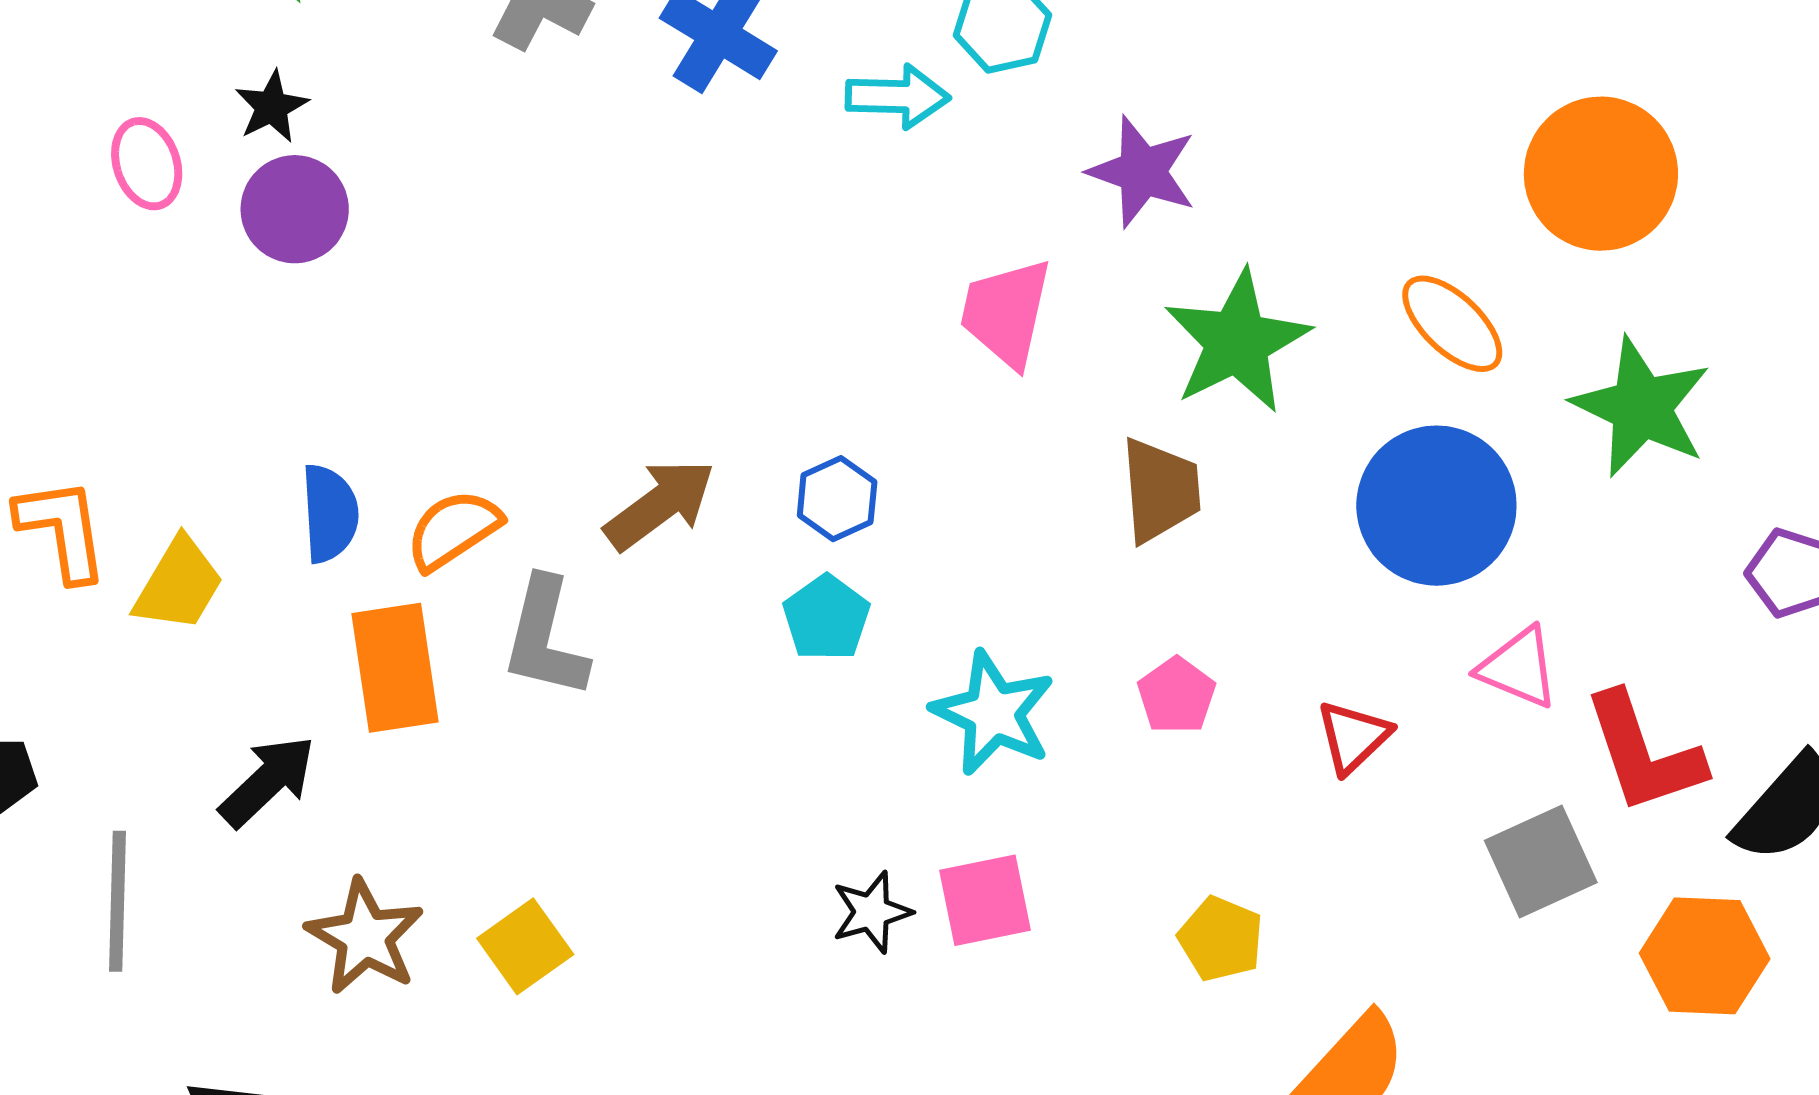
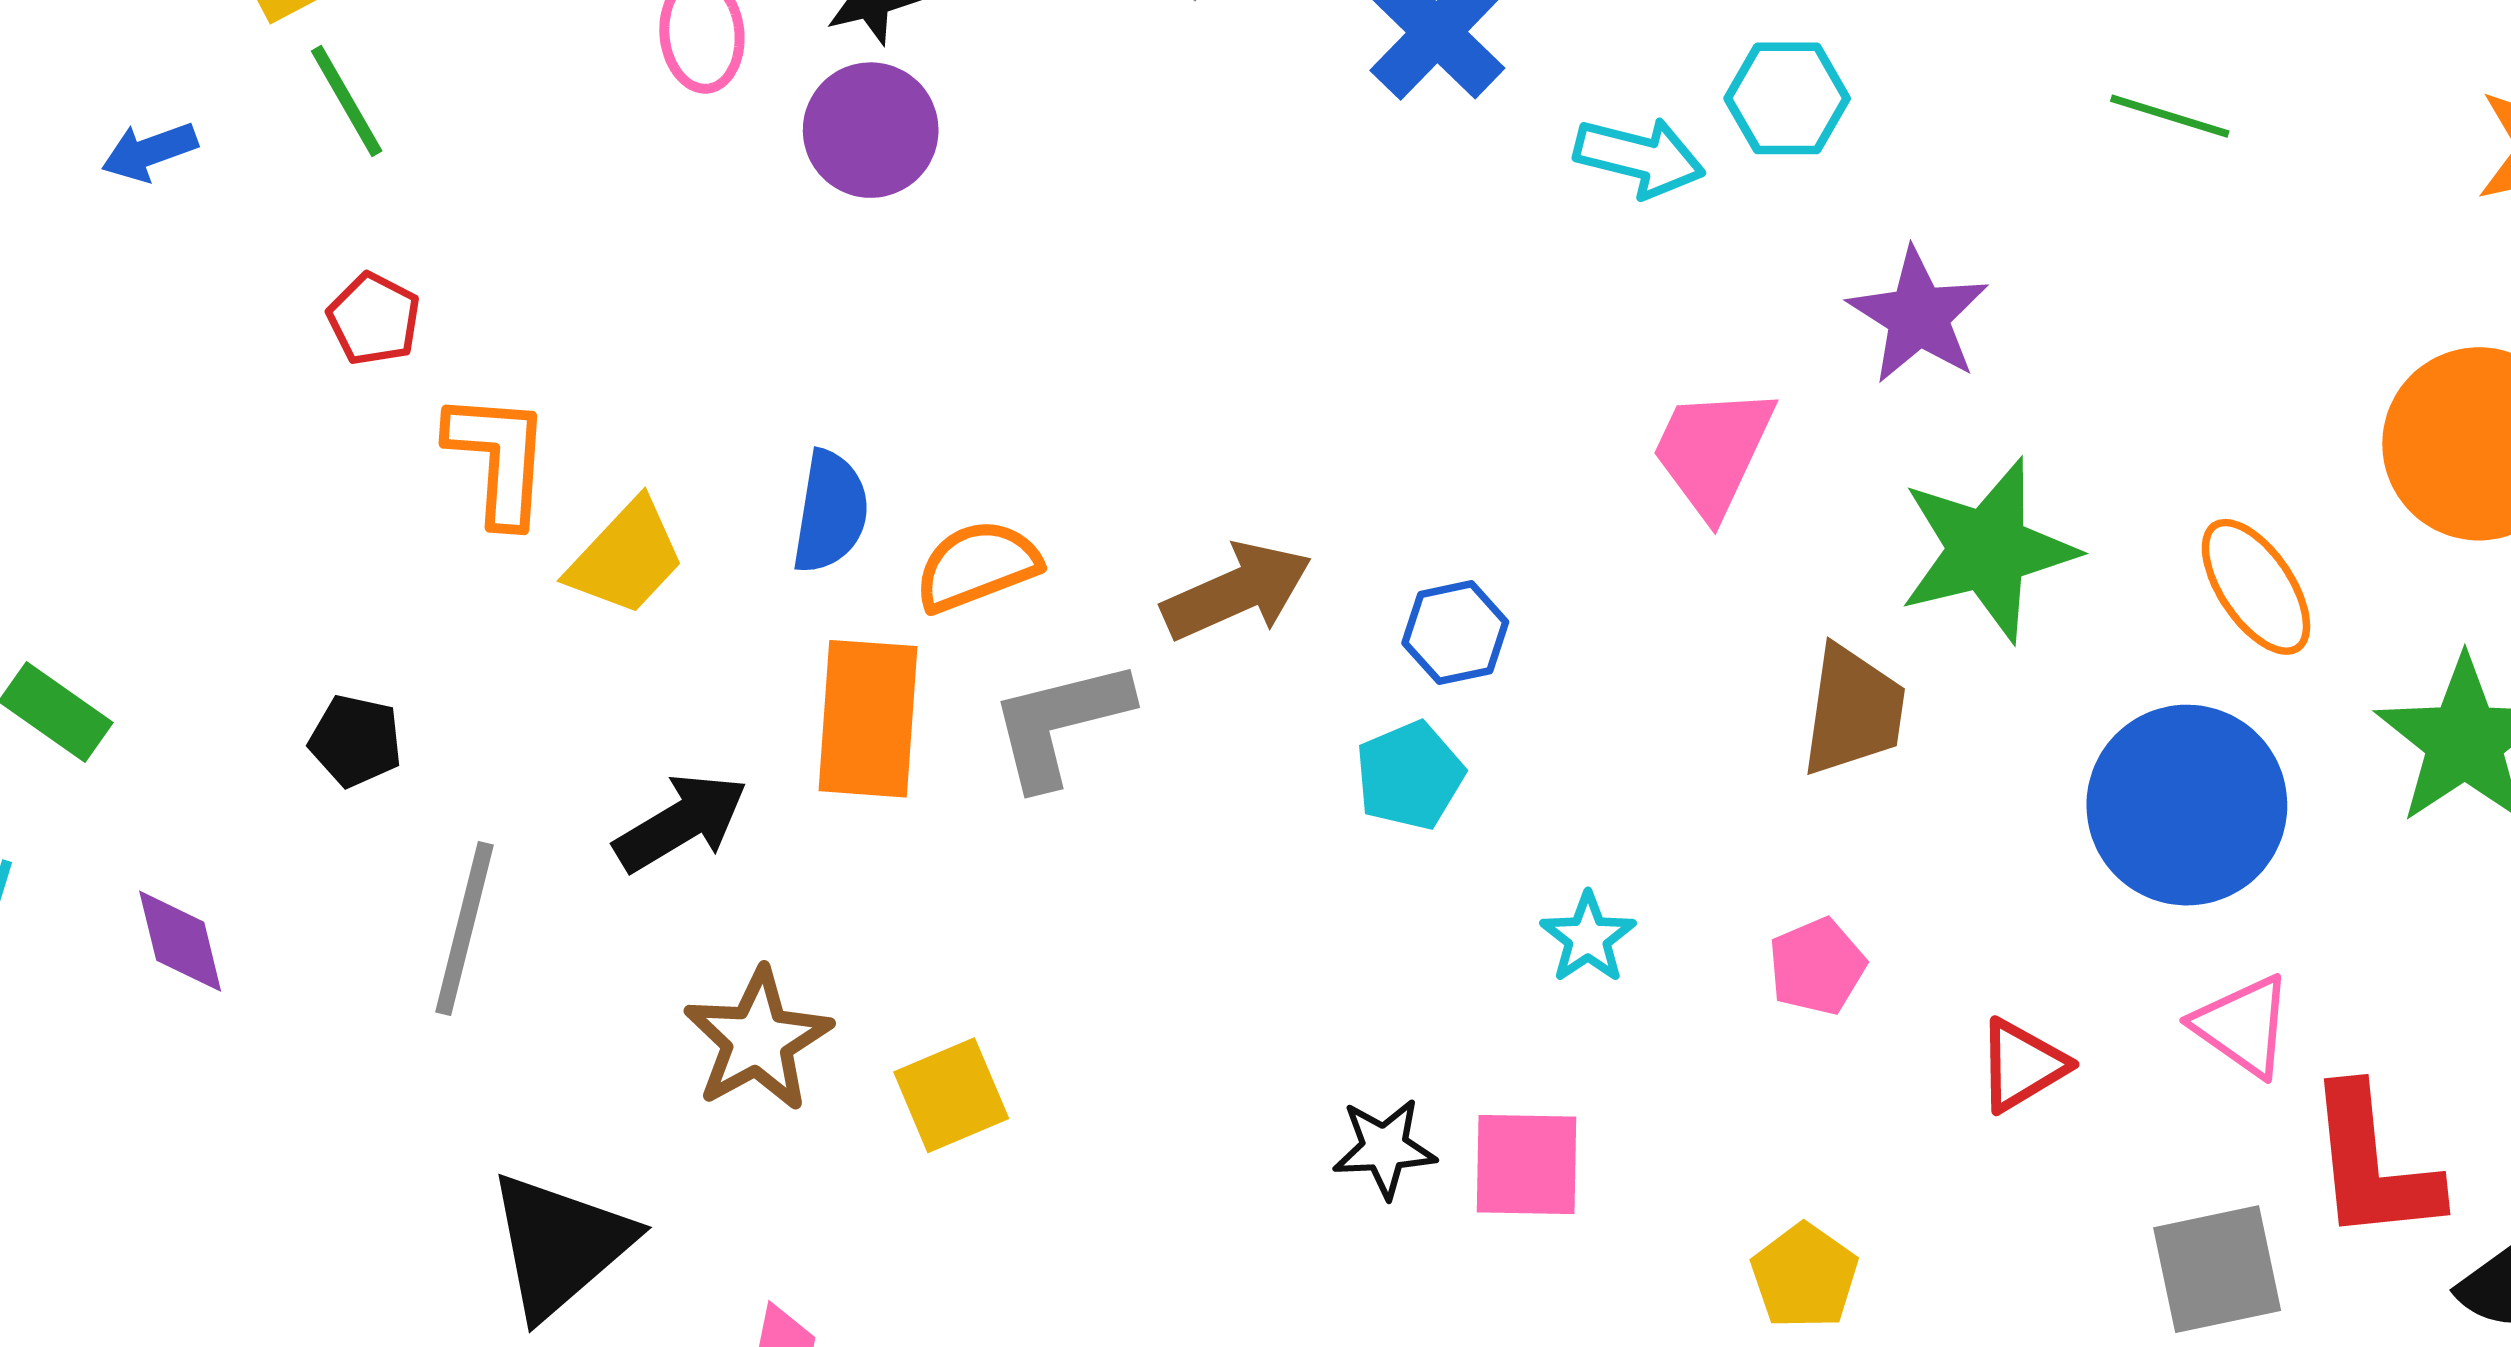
gray L-shape: (545, 638) -> (1060, 723), turned 50
cyan star: (993, 713) -> (1588, 938), size x0.6

